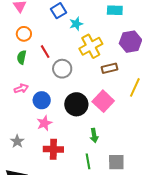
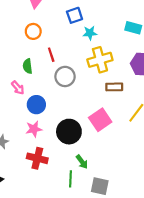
green semicircle: (22, 57) -> (27, 66), moved, turned -32
pink arrow: (21, 89) -> (18, 88), turned 56
black circle: (76, 104) -> (69, 132), moved
green arrow: (94, 135) -> (82, 162), moved, turned -40

